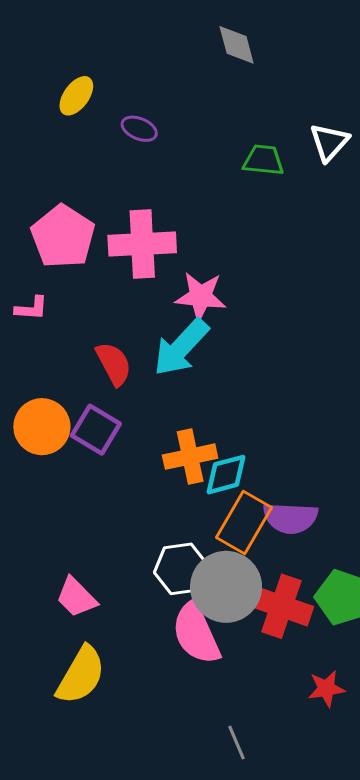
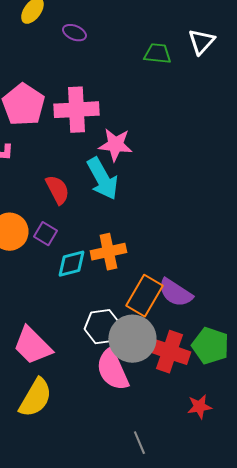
cyan arrow: (181, 347) -> (102, 179), turned -72
purple square: (96, 430) -> (45, 234), size x0.7
cyan diamond: (226, 475) -> (71, 264), moved
purple semicircle: (290, 518) -> (175, 293), turned 30
pink trapezoid: (76, 597) -> (32, 346), size x1.4

